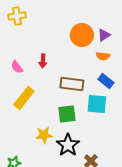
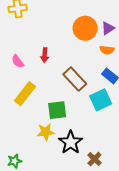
brown rectangle: (72, 84) -> (75, 79), turned 40
cyan square: (97, 104) -> (101, 100), turned -30
green square: (67, 114) -> (57, 110), moved

